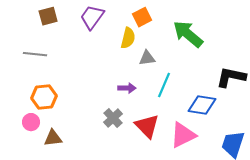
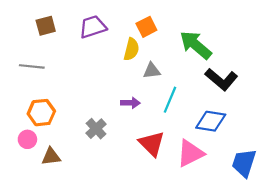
purple trapezoid: (92, 17) -> (93, 27), turned 36
black L-shape: (231, 77) -> (221, 79), moved, turned -152
gray cross: (113, 118) -> (96, 129), moved

